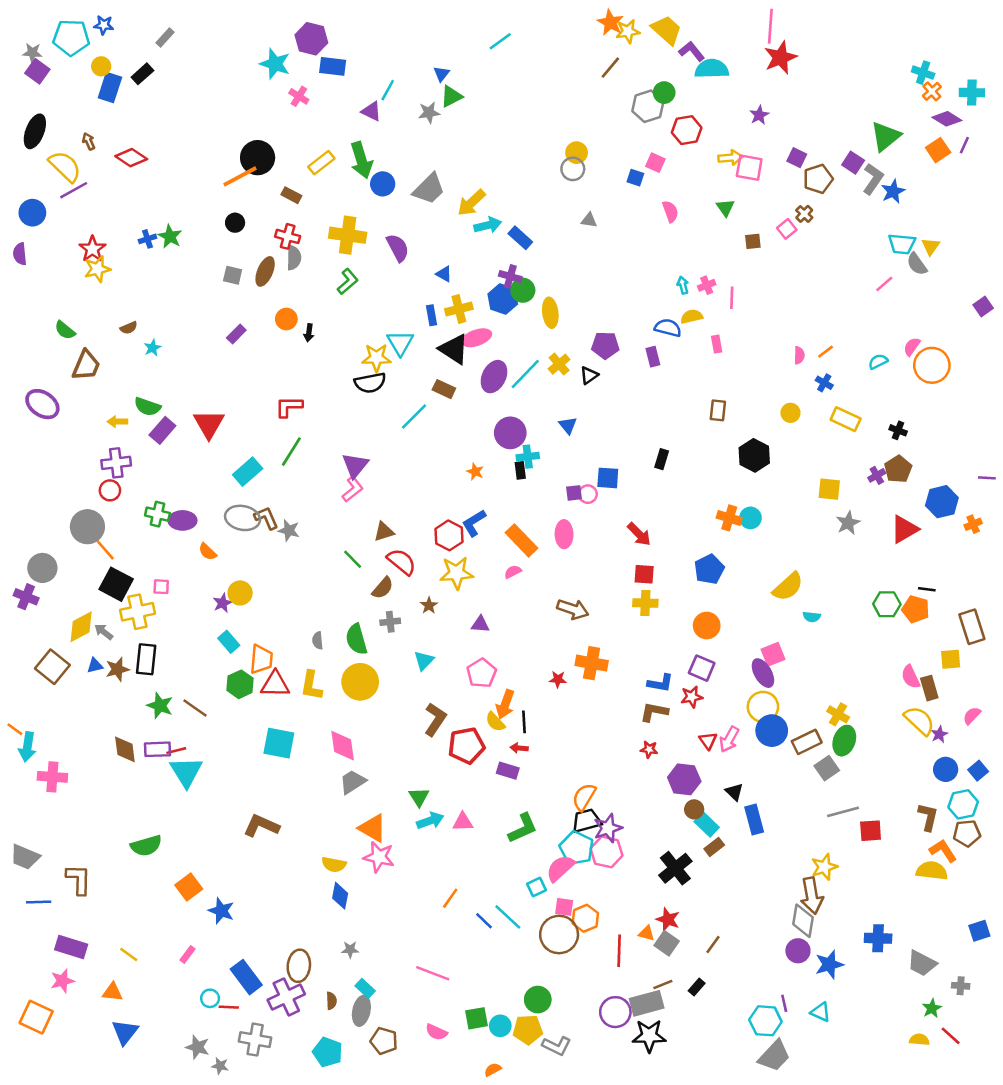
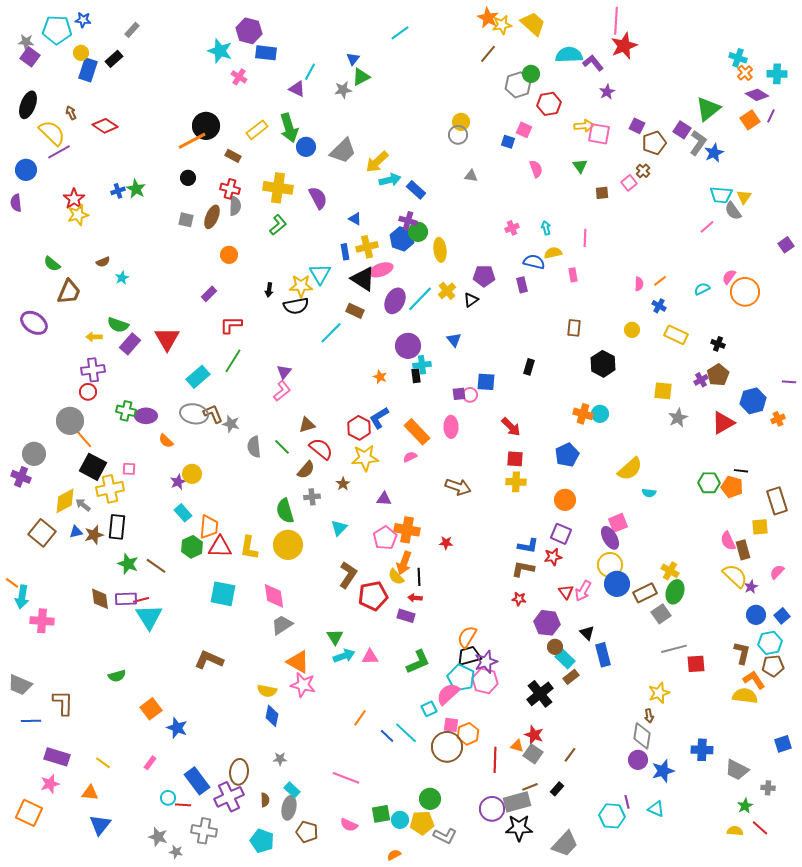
purple L-shape: (692, 51) -> (593, 63), moved
pink cross: (707, 285) -> (512, 228), moved
black arrow: (309, 333) -> (269, 290), moved
purple rectangle: (236, 334) -> (209, 294), moved
purple triangle: (355, 465) -> (284, 372), size x0.7
gray semicircle: (318, 641) -> (254, 447), moved, size x1.5
orange cross: (592, 663) -> (407, 530), moved
green semicircle: (146, 846) -> (117, 676), size x0.7
brown arrow: (812, 896) -> (649, 716), size x0.5
gray trapezoid: (774, 1056) -> (565, 844), moved

